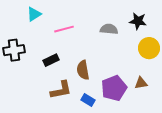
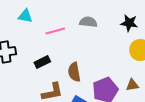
cyan triangle: (34, 14) -> (25, 16), turned 42
gray semicircle: (109, 29) -> (88, 22), moved

